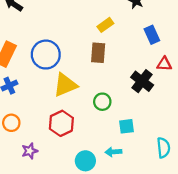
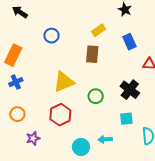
blue rectangle: (152, 35) -> (129, 42), moved
blue circle: (46, 55) -> (52, 36), moved, size x0.6
black cross: (142, 81) -> (130, 90), moved
cyan square: (126, 126) -> (126, 119), moved

